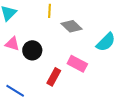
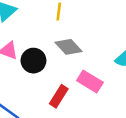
gray diamond: (72, 26) -> (69, 47), moved

